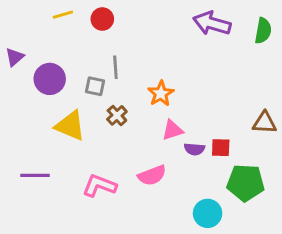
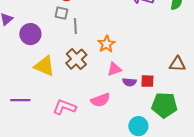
gray square: (95, 86) -> (61, 13), moved
brown cross: (117, 115) -> (76, 59), size x1.5

